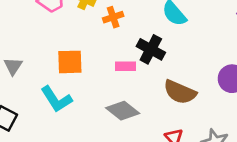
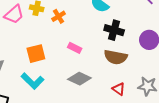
black cross: (151, 49) -> (114, 30), moved
pink rectangle: (126, 66) -> (75, 48), turned 40

